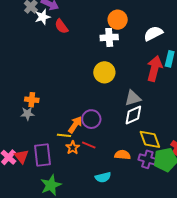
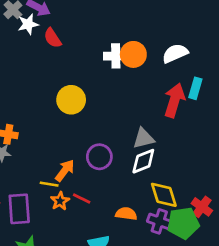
orange circle: (118, 20) -> (133, 54), moved
yellow circle: (104, 72) -> (71, 100), moved
purple circle: (91, 119) -> (99, 157), moved

